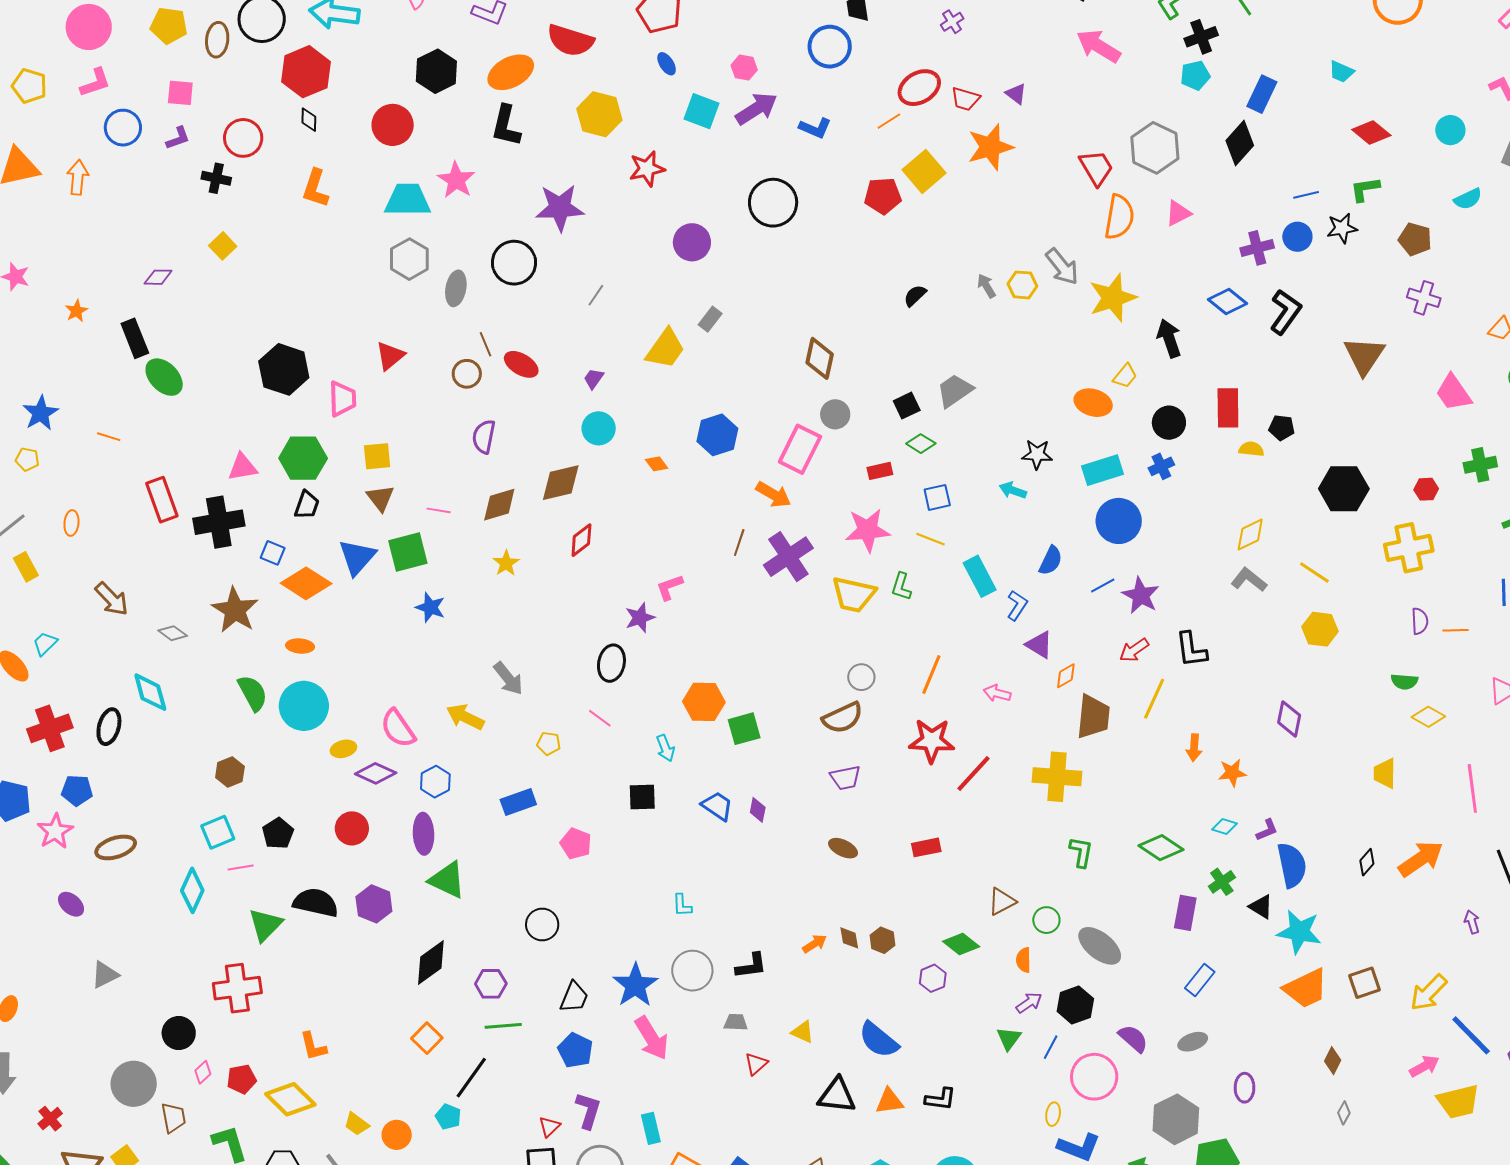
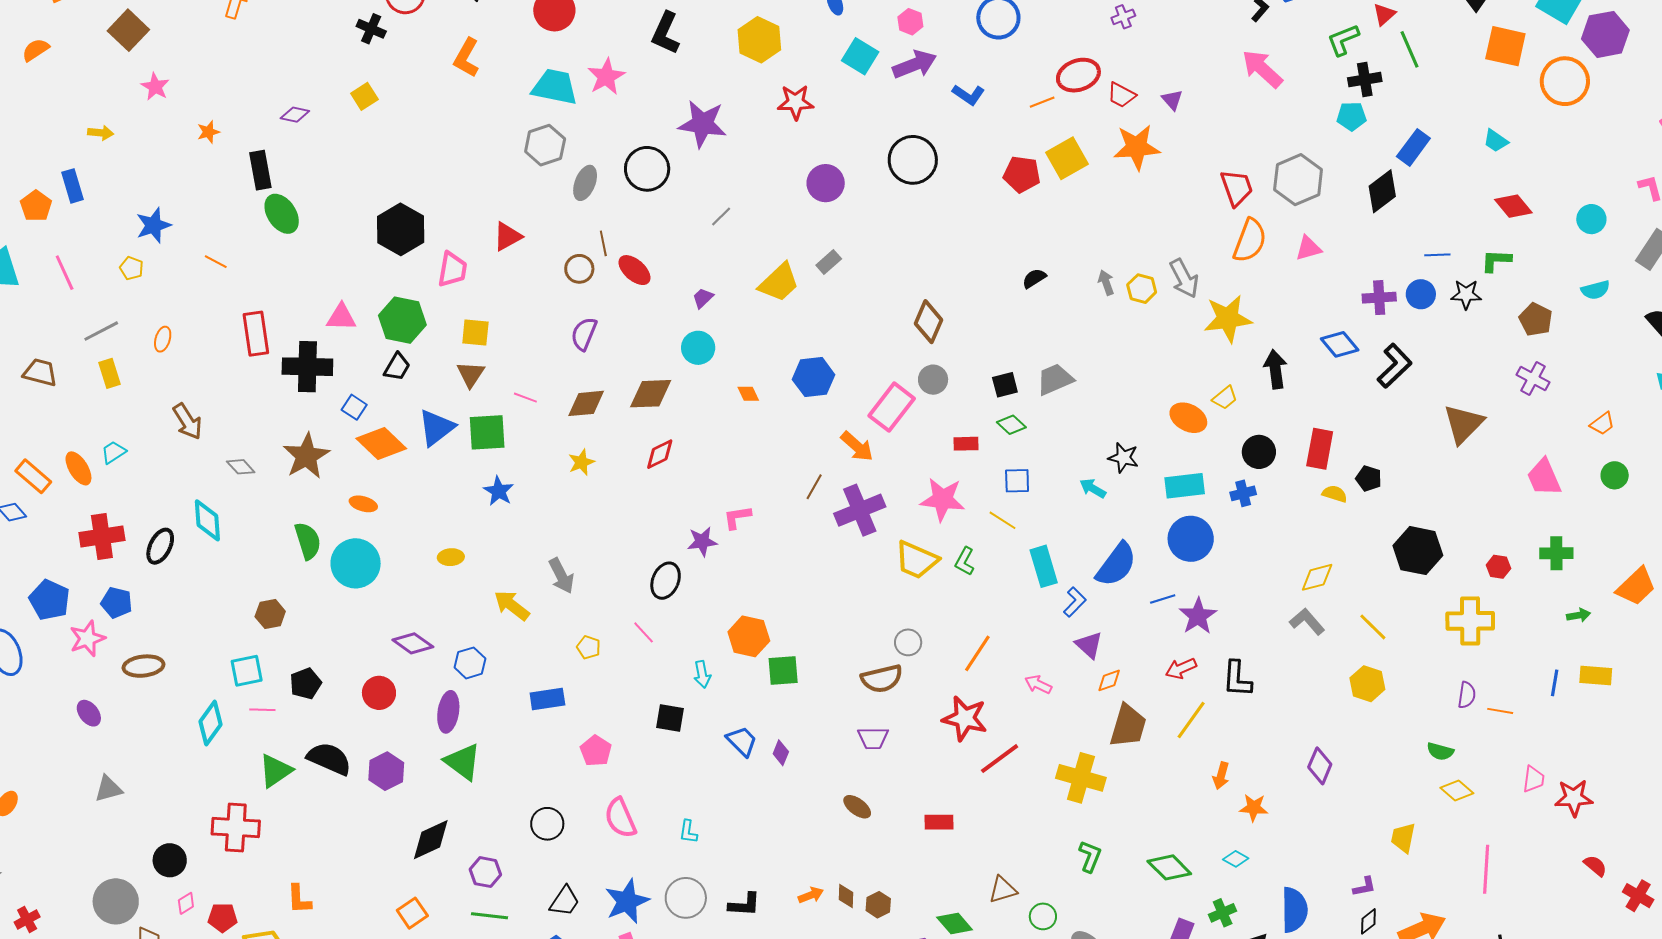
blue semicircle: (1051, 561) -> (1116, 565), size x1.6
pink semicircle: (398, 728) -> (620, 818), moved
yellow ellipse: (343, 749) -> (451, 557), moved
purple L-shape: (1267, 830) -> (1364, 887), moved

